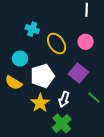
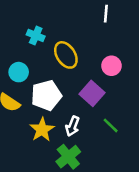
pink circle: (86, 42) -> (111, 66), moved

